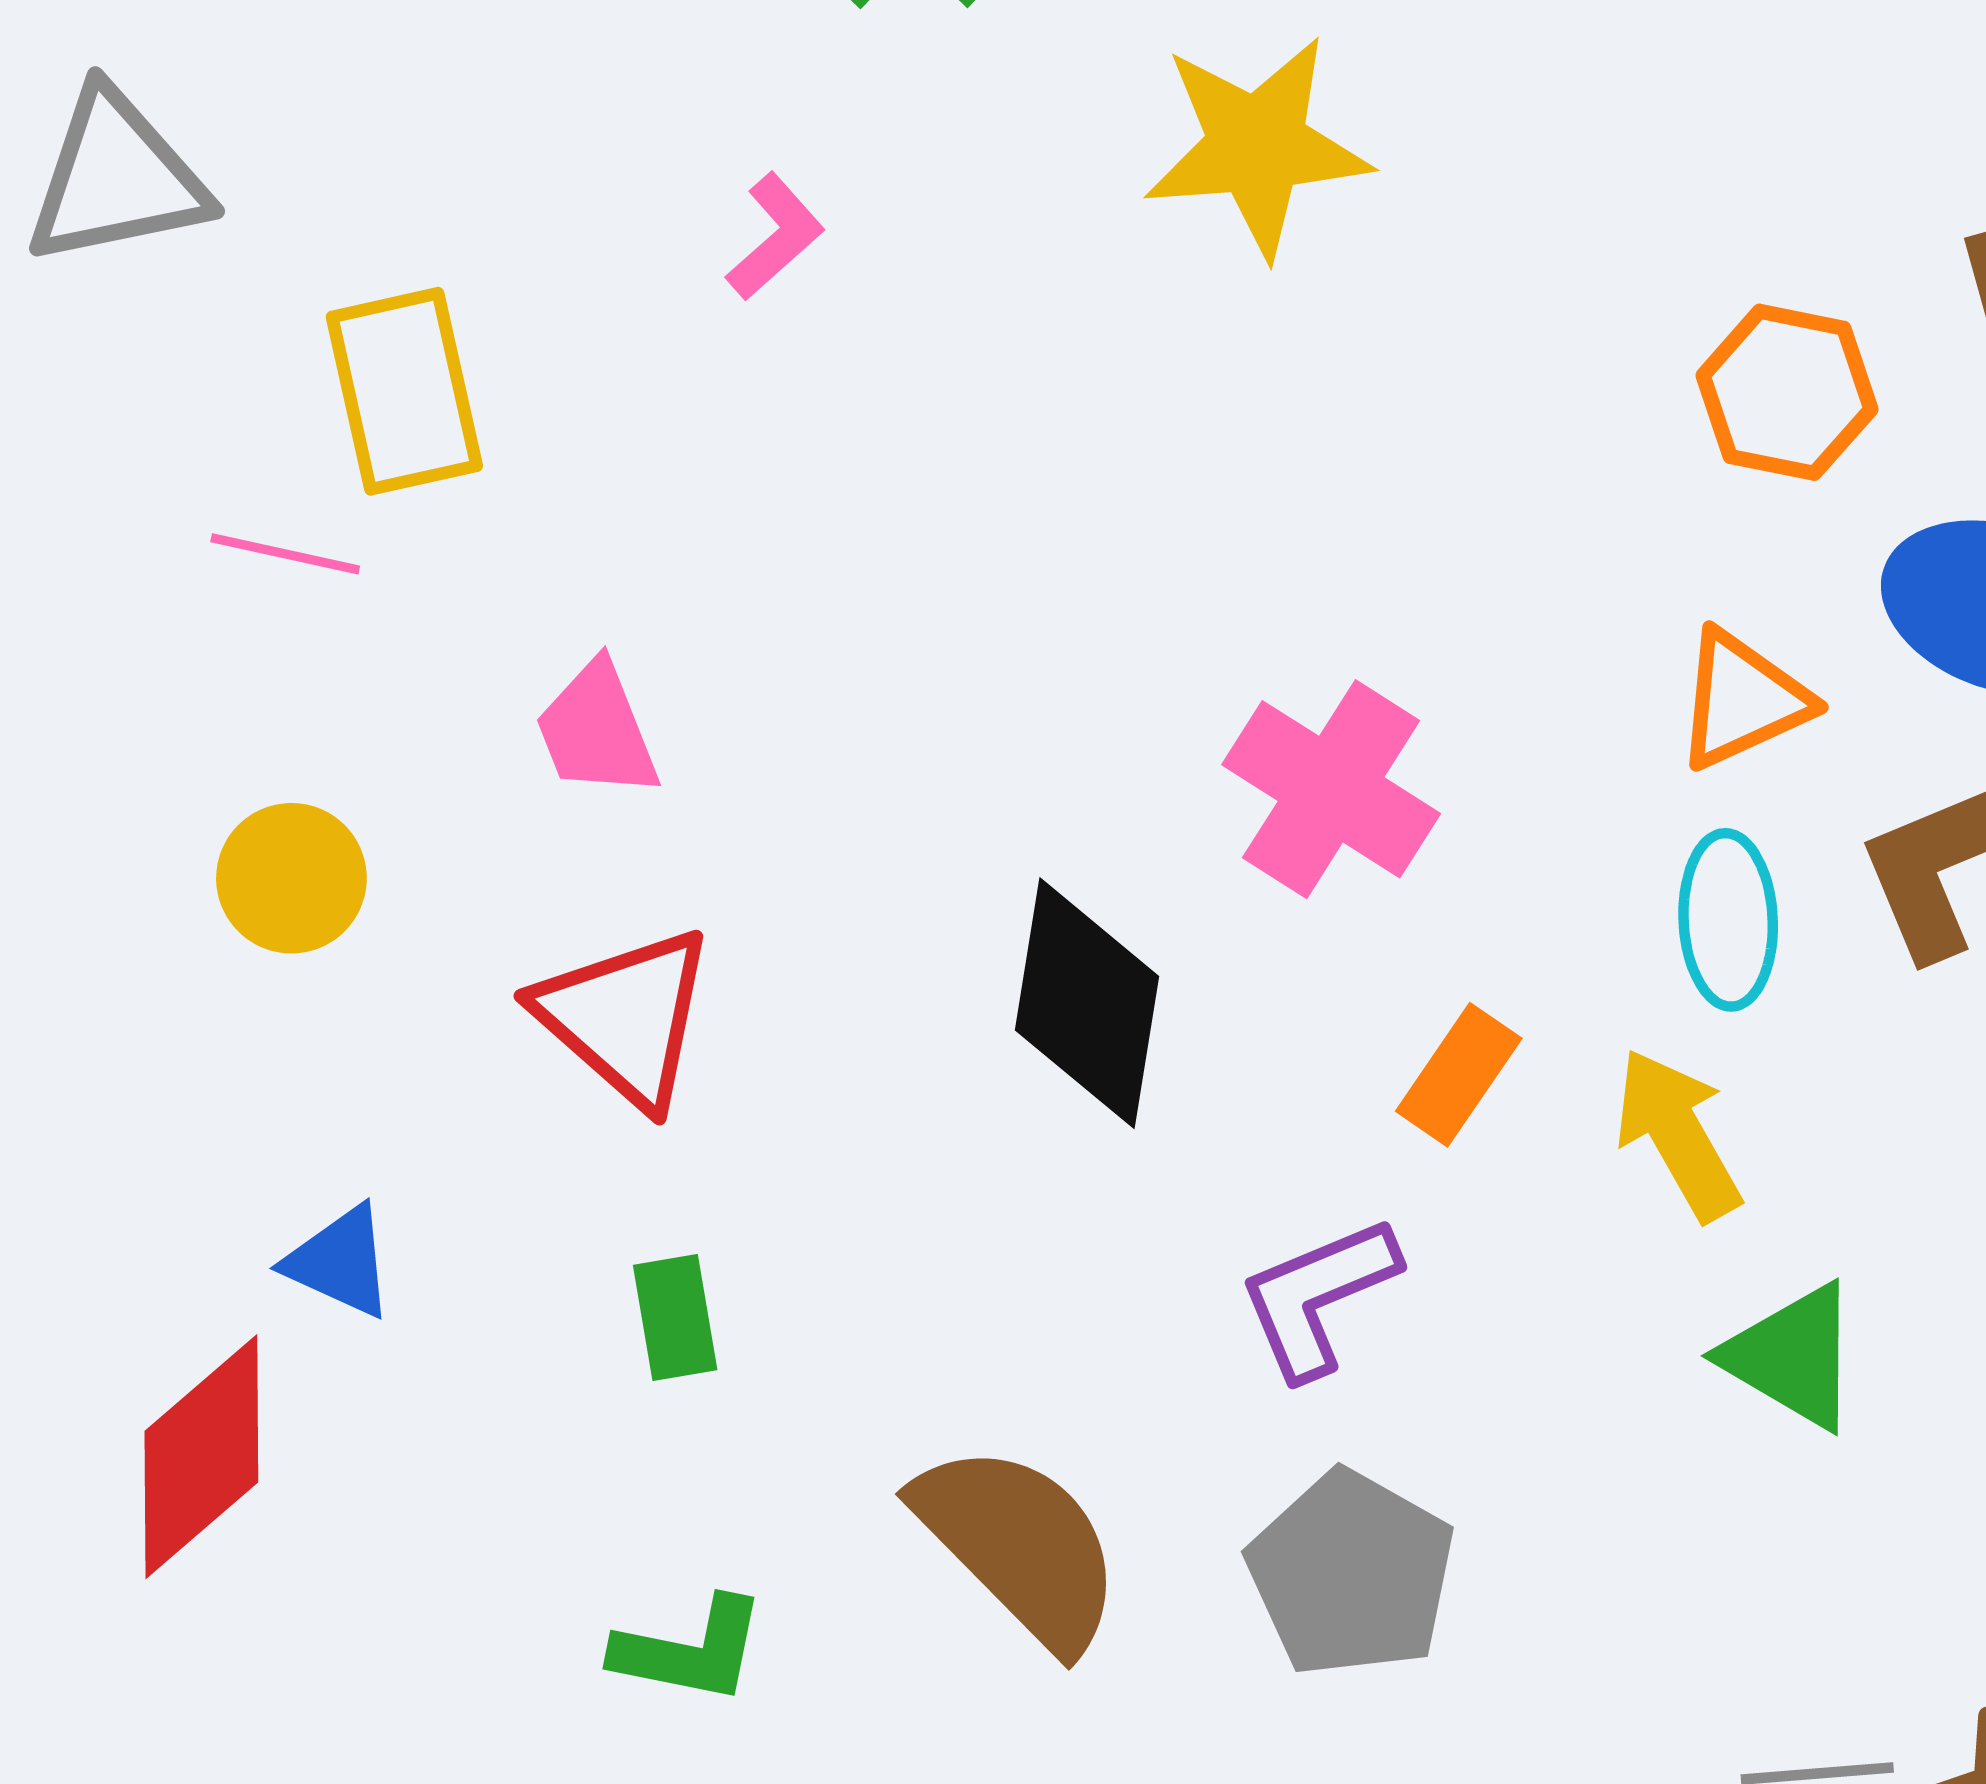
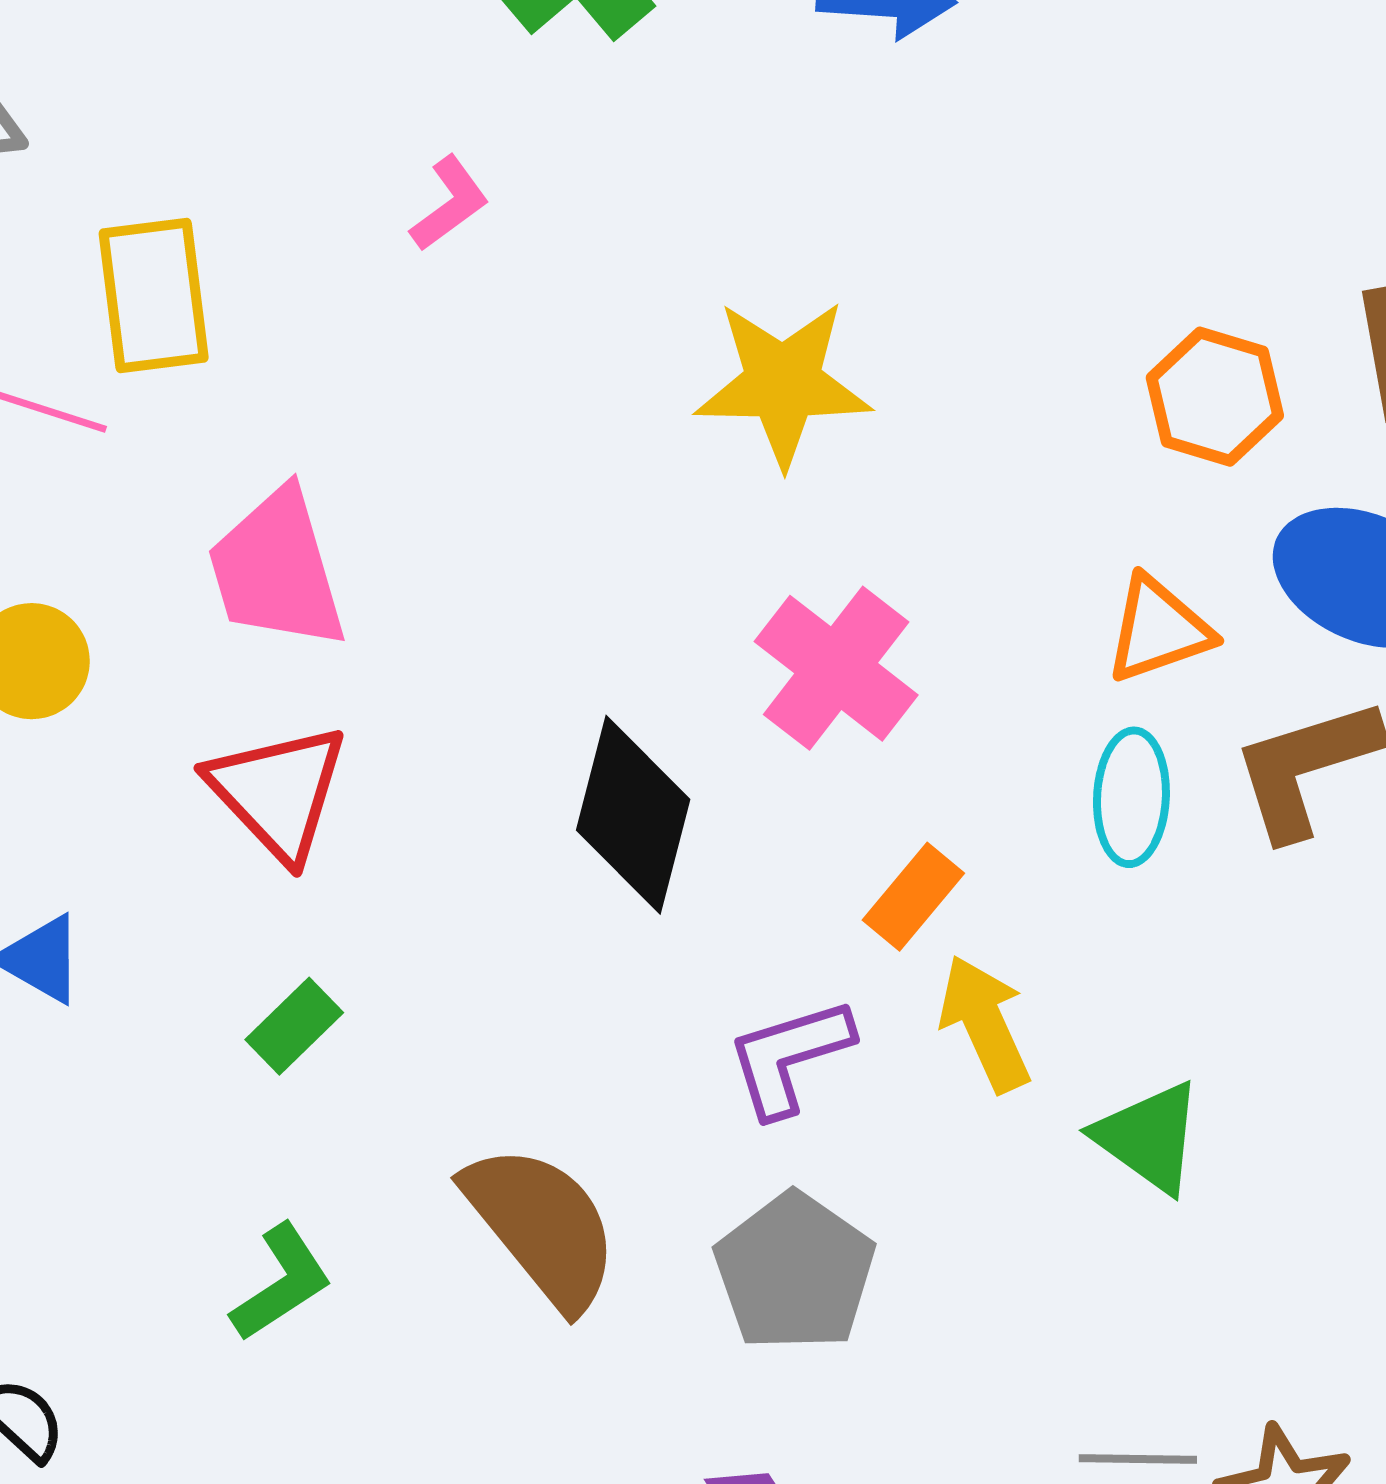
yellow star: (1257, 146) -> (783, 383), moved
pink trapezoid: (597, 730) -> (277, 570), size x1.5
yellow arrow: (1678, 1134) -> (985, 1024), moved
green rectangle: (675, 1317) -> (294, 1026), turned 50
green L-shape: (690, 1650) -> (281, 1283), turned -50

